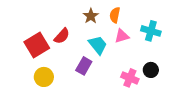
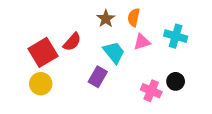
yellow circle: (44, 77) -> (41, 84), moved

